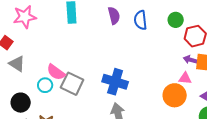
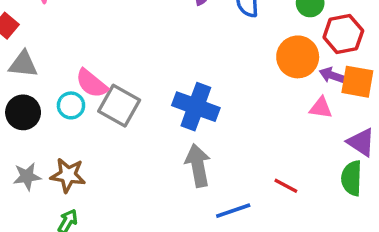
gray triangle: (17, 64) -> (23, 64), turned -30
orange circle: (175, 95) -> (298, 57), moved
black circle: (21, 103) -> (23, 112), moved

